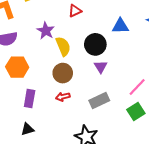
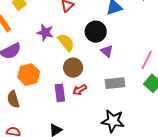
purple rectangle: (30, 99) -> (60, 93), moved
gray rectangle: (99, 101) -> (115, 83), turned 36

